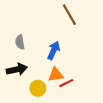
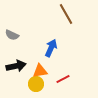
gray semicircle: (20, 42) -> (12, 35), moved, turned -56
orange triangle: (56, 75) -> (40, 71), moved

